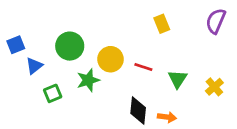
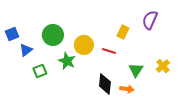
purple semicircle: (216, 21) -> (150, 20), moved
yellow rectangle: (162, 24) -> (123, 32), moved, turned 48
green triangle: (178, 79) -> (136, 70), moved
green star: (88, 80) -> (67, 61), turned -30

